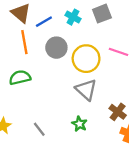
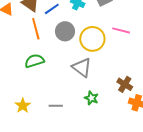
gray triangle: (86, 90) -> (82, 67), moved
gray line: (39, 129) -> (56, 106), turned -48

